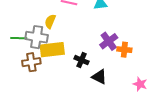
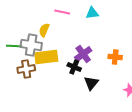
purple cross: (109, 41) -> (83, 54), moved
black triangle: (99, 77) -> (91, 83), turned 42

